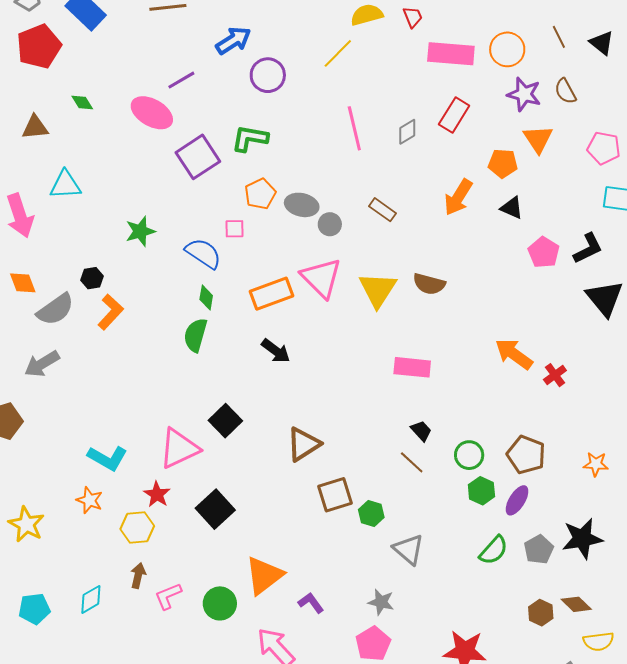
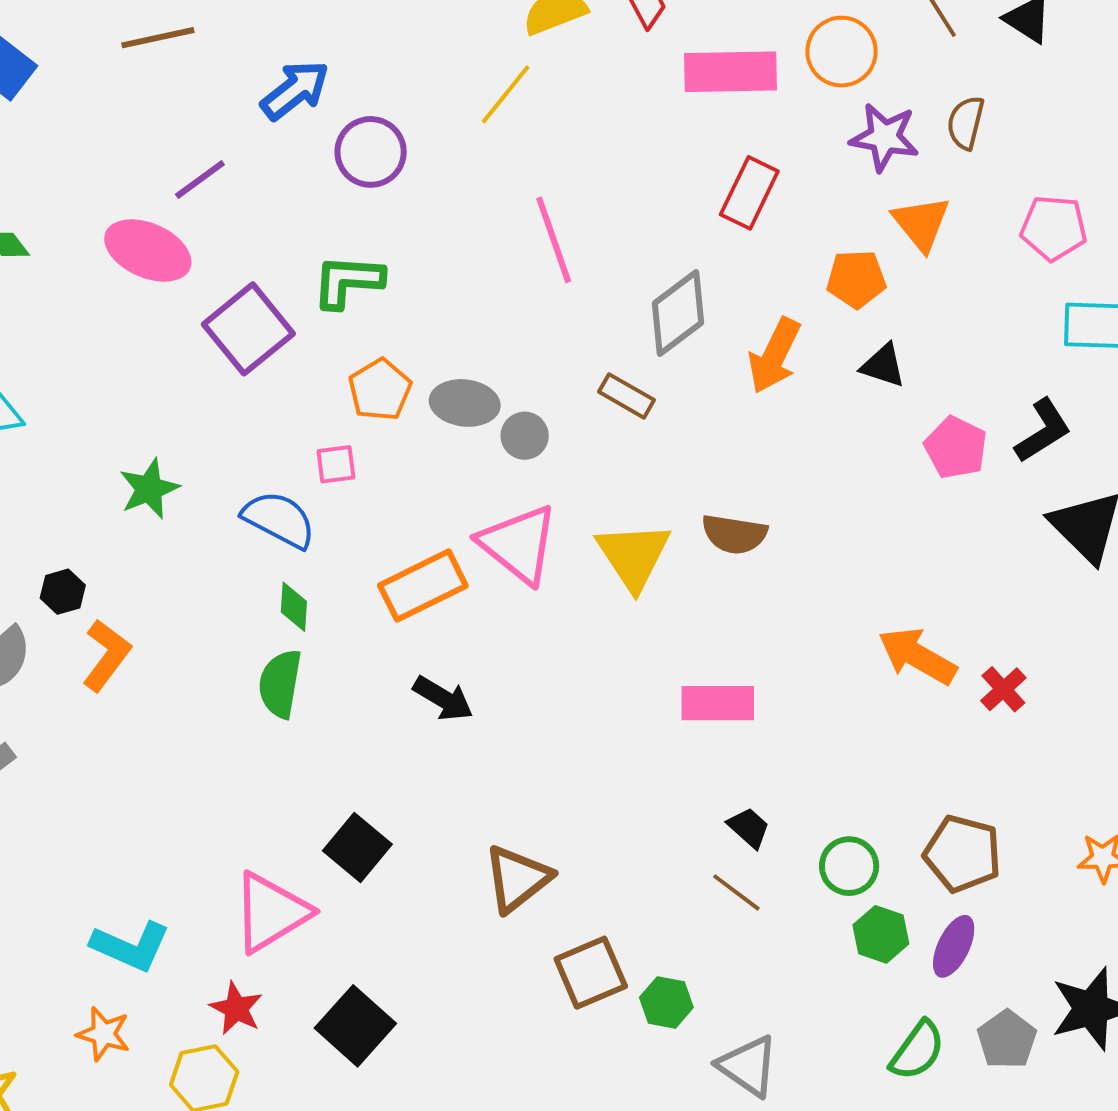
brown semicircle: (565, 91) -> (966, 123), turned 48
gray diamond: (407, 132) -> (678, 313), moved, size x1.6

